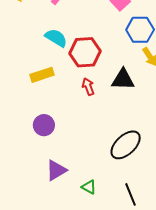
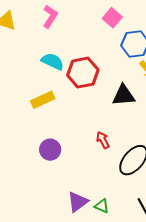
red arrow: (88, 87) -> (103, 140), moved
purple triangle: (56, 170) -> (78, 202), moved

